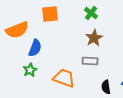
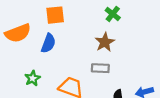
green cross: (91, 13) -> (113, 14), moved
blue semicircle: (35, 48) -> (48, 43), moved

